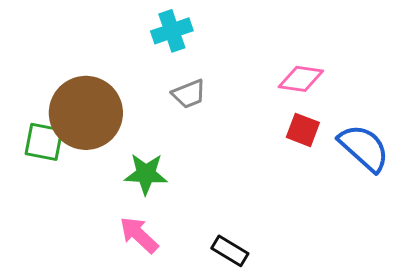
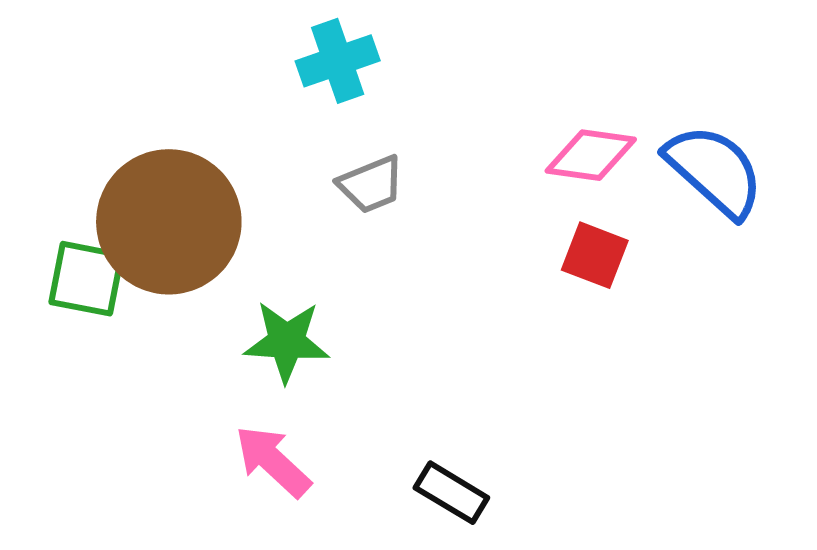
blue semicircle: (364, 148) -> (714, 171), moved

